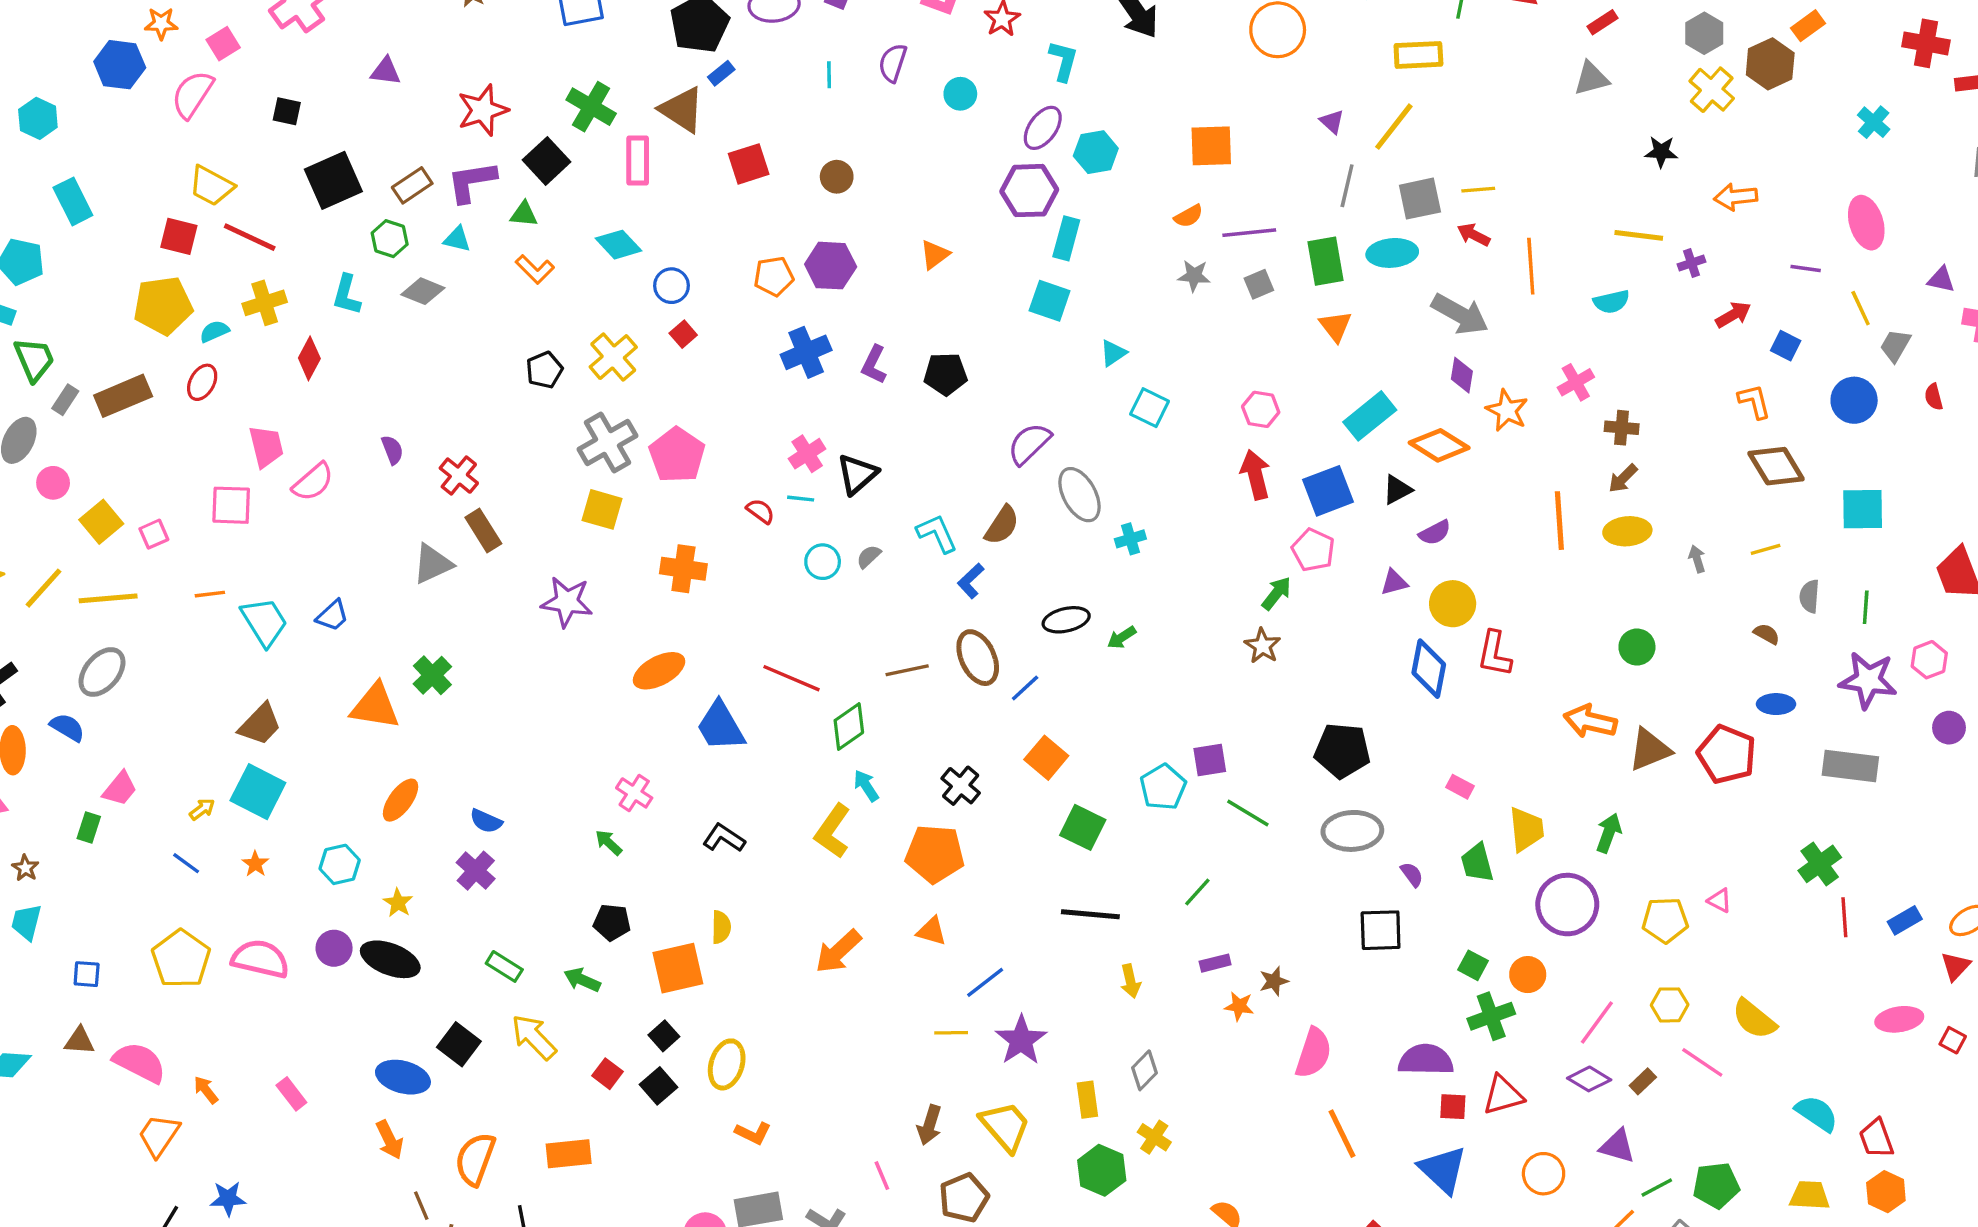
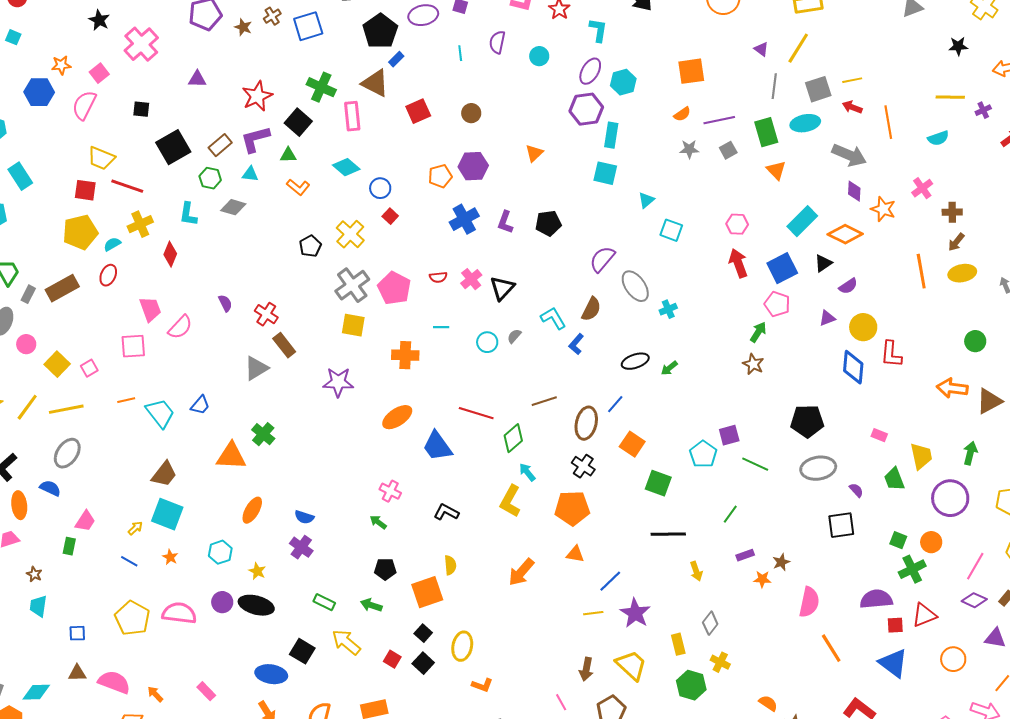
cyan line: (801, 499) -> (441, 327), moved
red semicircle: (760, 511) -> (438, 277), moved, turned 144
brown ellipse: (978, 658) -> (586, 423), moved, turned 44

